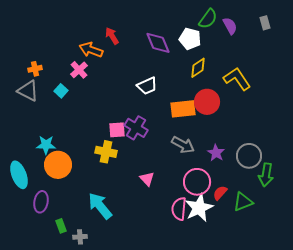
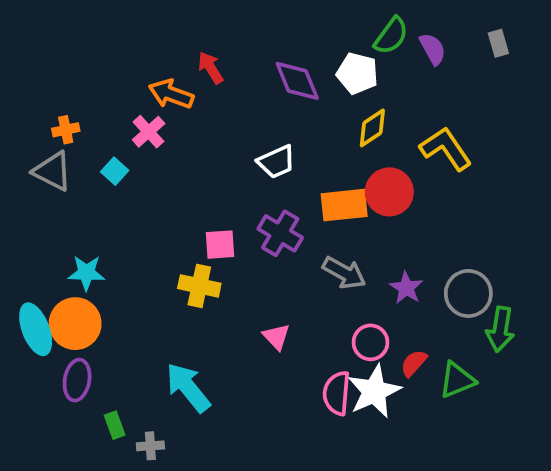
purple cross: (136, 128) -> (280, 233), moved
orange circle: (58, 165) -> (75, 324), moved
pink circle: (197, 182) -> (371, 342), size x0.7

